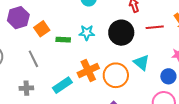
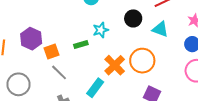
orange square: (42, 29) -> (52, 51), moved, turned 35
black circle: (121, 33) -> (133, 18), size x0.7
cyan triangle: (141, 62) -> (160, 29), moved

